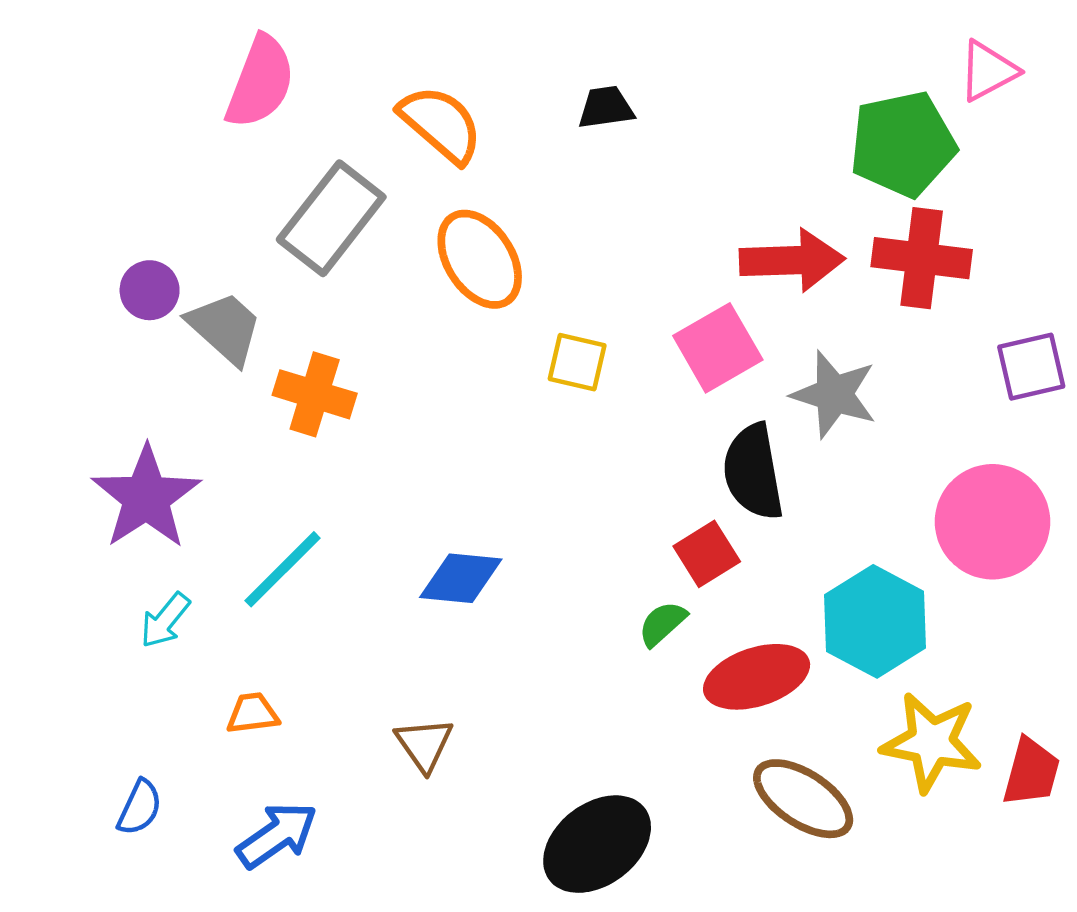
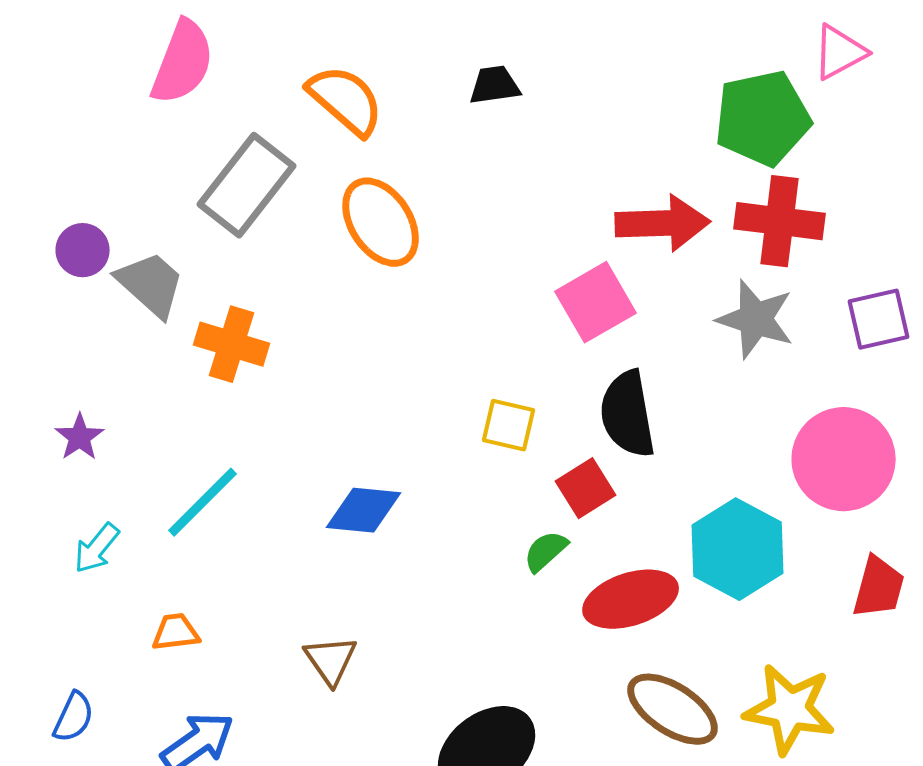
yellow square: (577, 362) -> (509, 425), moved
gray star: (834, 394) -> (756, 319), moved
purple star: (146, 497) -> (80, 437), size x0.5
yellow star: (932, 742) -> (790, 709), moved
red trapezoid: (1031, 772) -> (879, 587), moved

